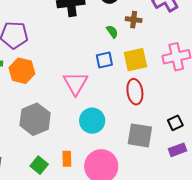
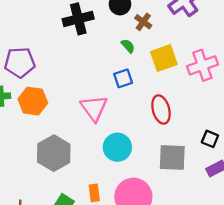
brown cross: (134, 20) -> (143, 22), moved, turned 35
yellow square: (135, 60) -> (164, 58), moved
black square: (175, 123) -> (210, 139), turned -35

